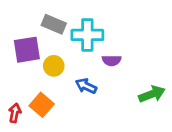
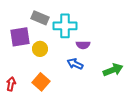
blue arrow: (86, 86) -> (75, 64), moved
orange square: (42, 105) -> (41, 82), moved

